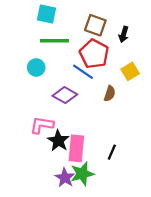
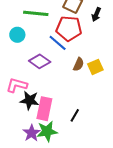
red pentagon: (94, 54) -> (69, 28), turned -30
yellow square: (130, 71) -> (95, 67), moved
black star: (58, 141) -> (30, 100), turned -30

